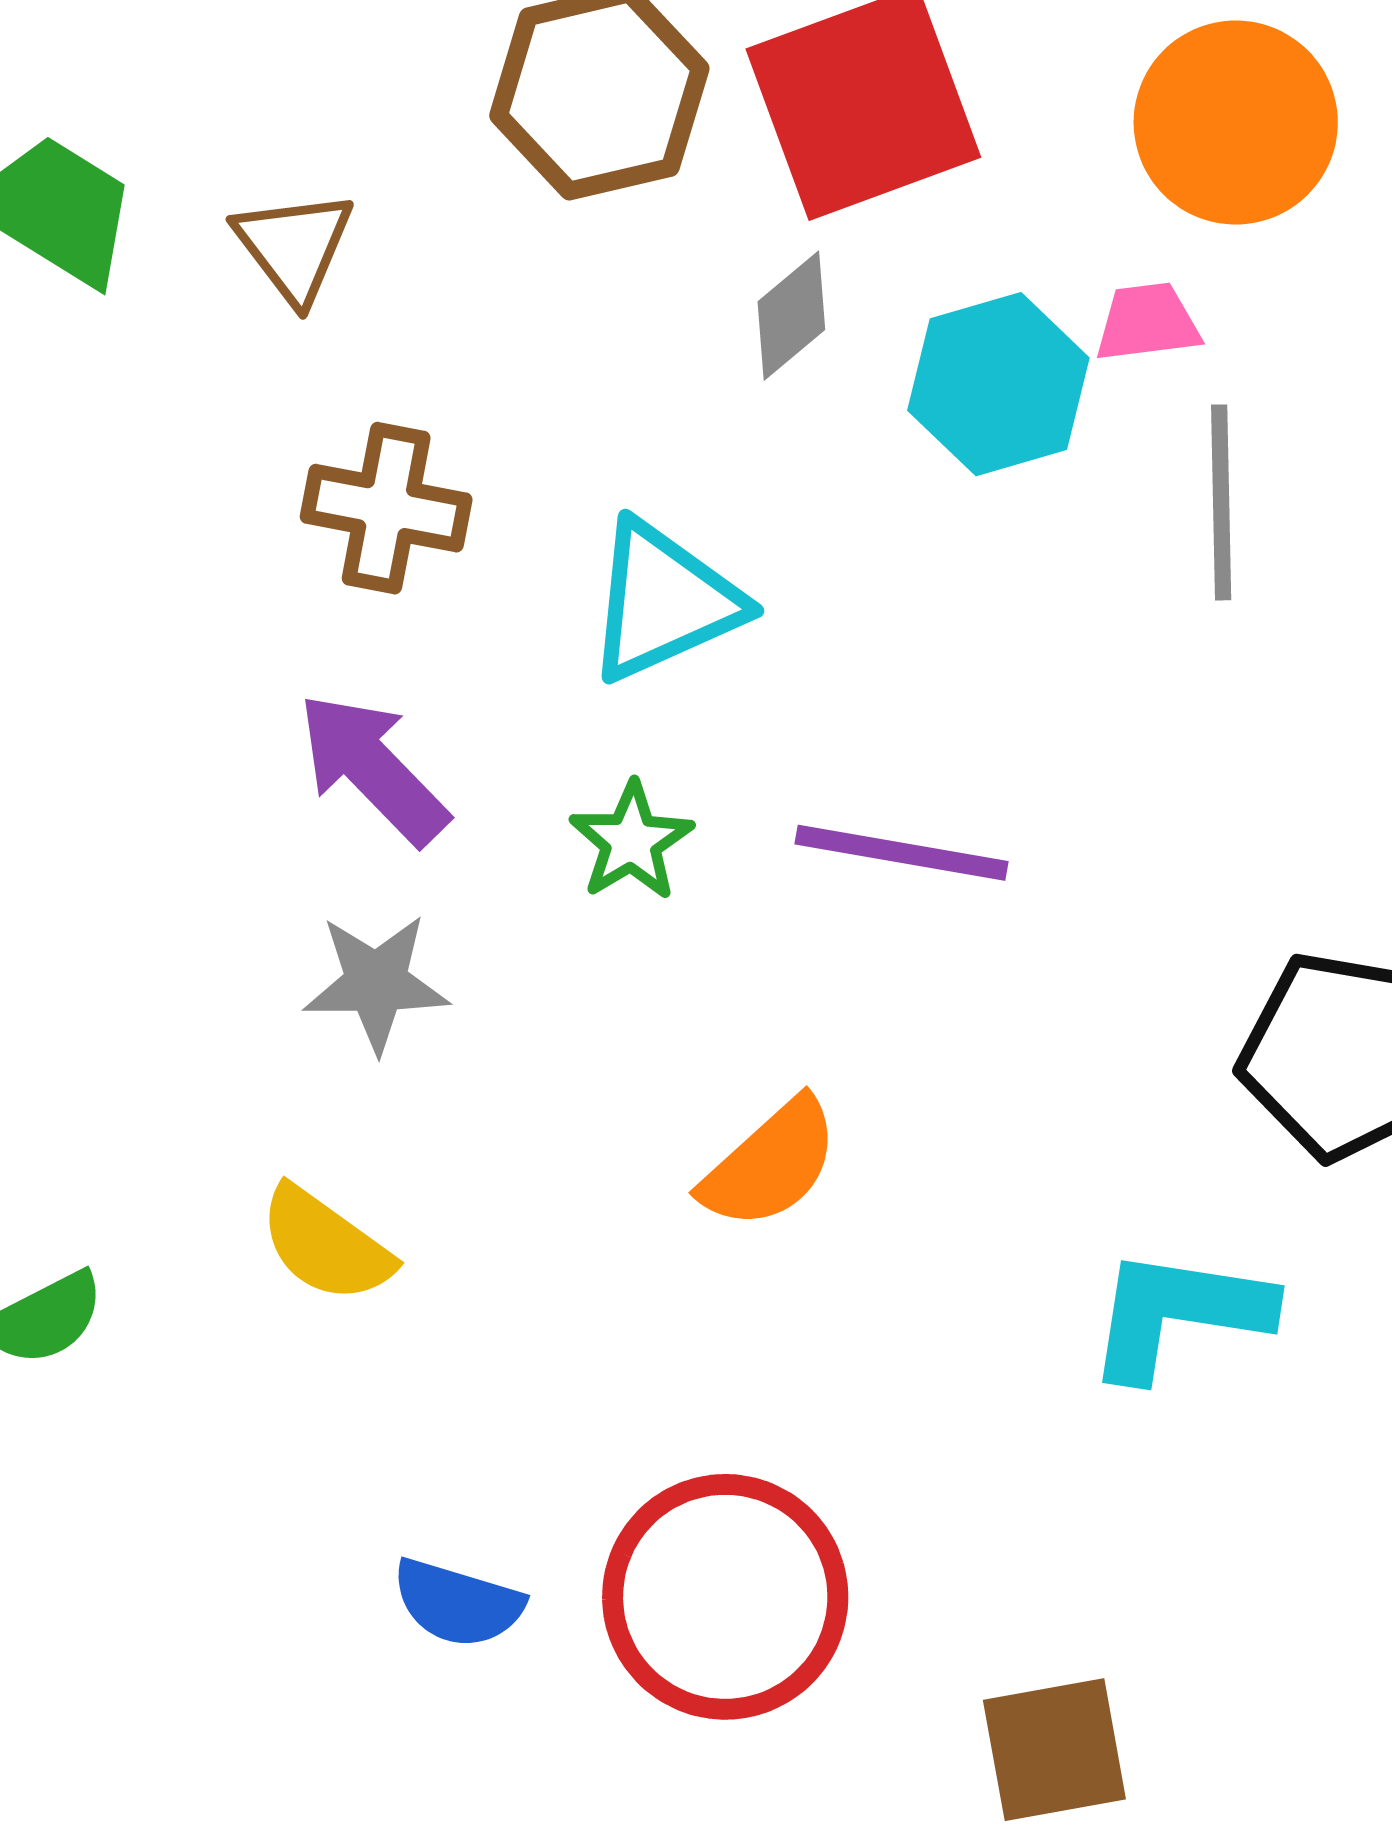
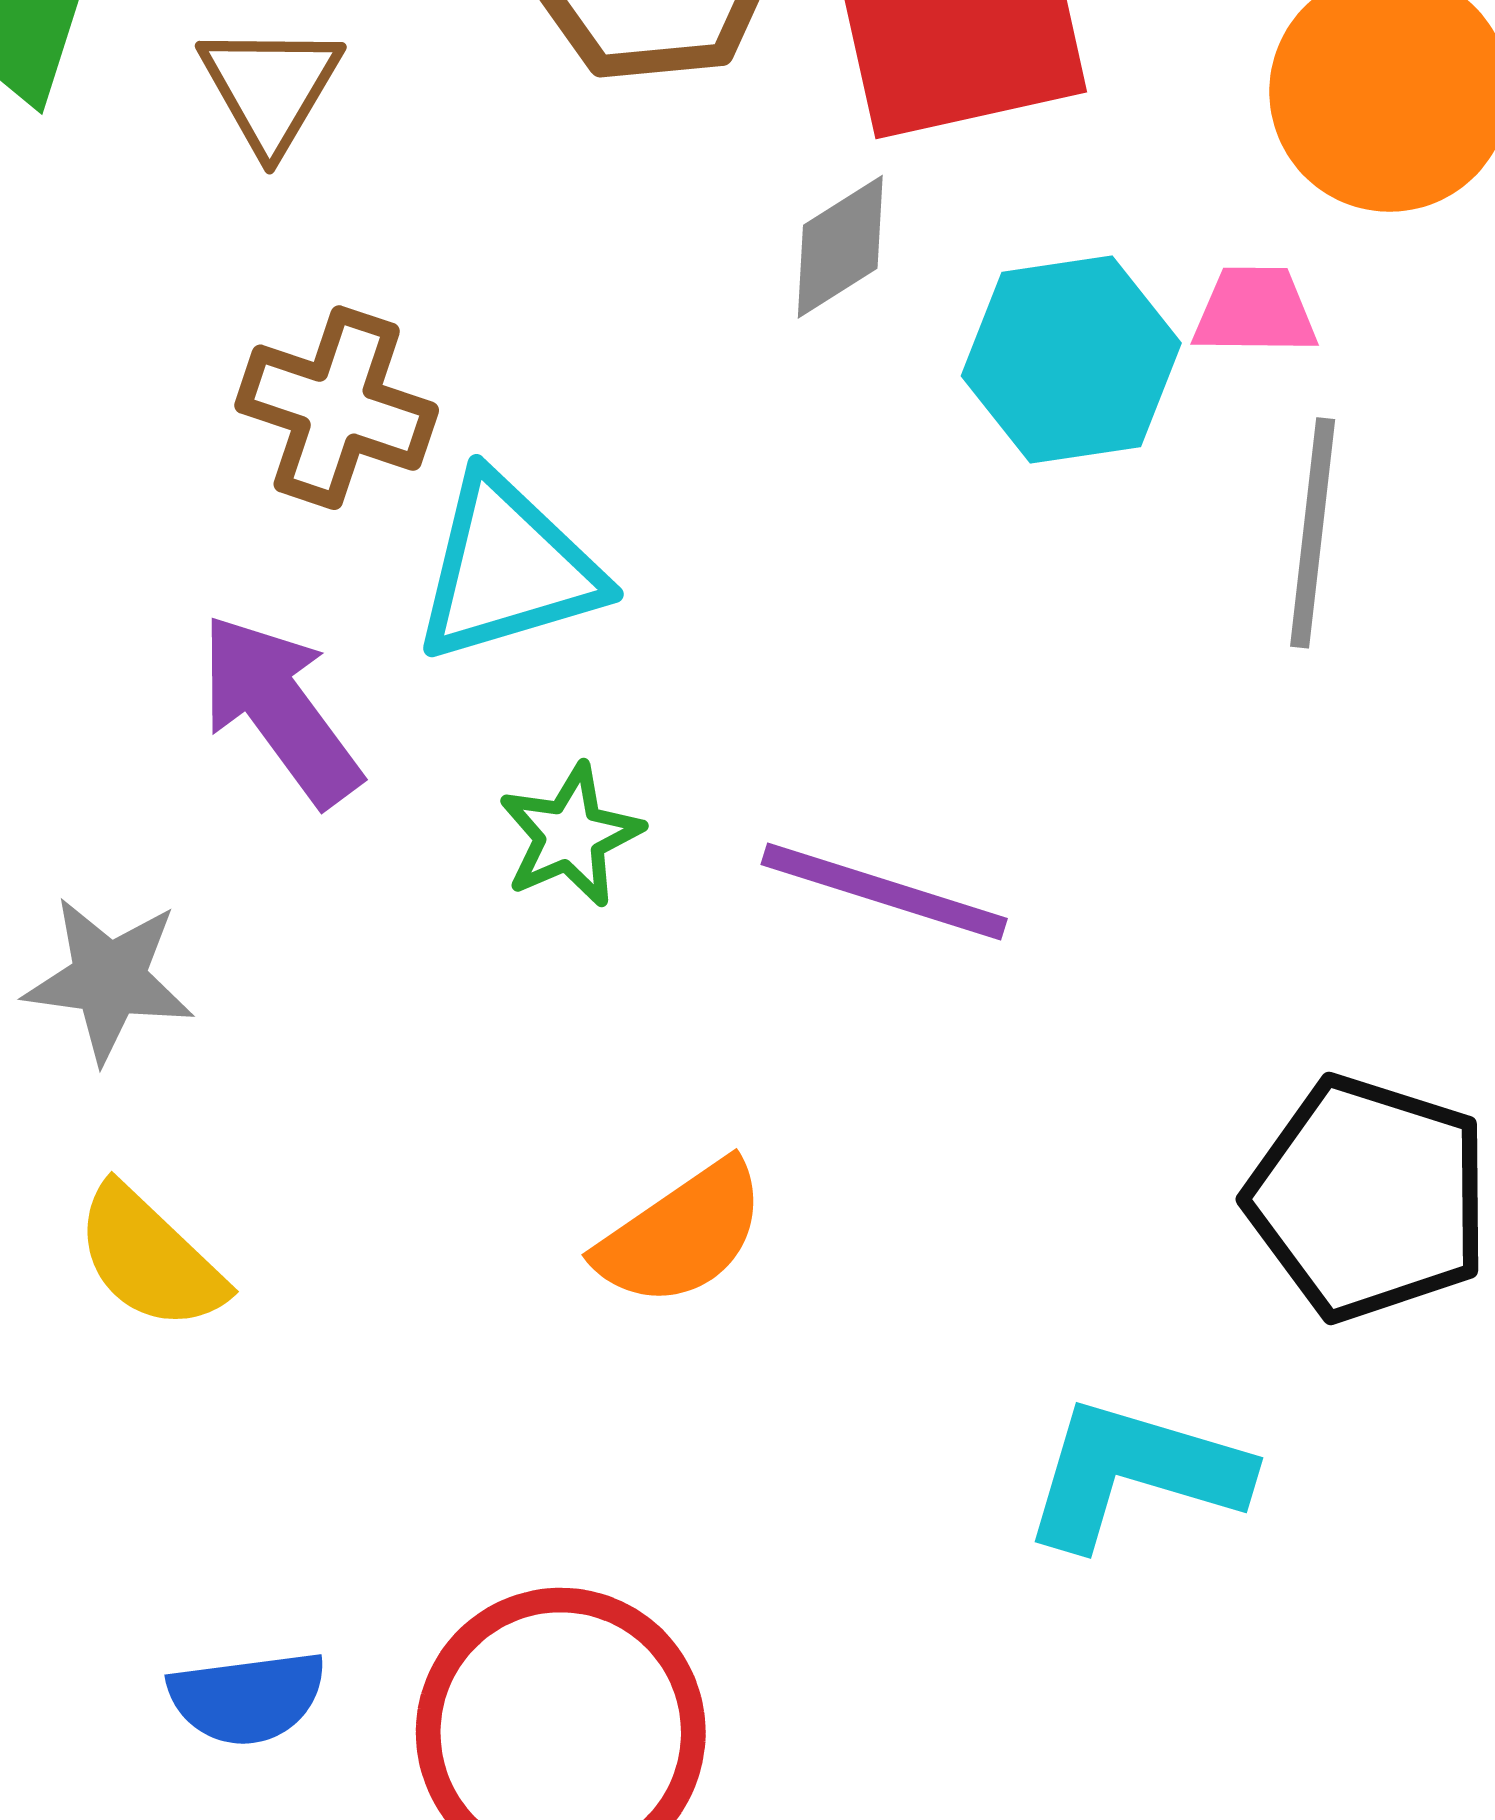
cyan triangle: (664, 601) -> (508, 568), moved
gray star: (376, 983) -> (109, 979), moved
blue semicircle: (458, 1603) -> (247, 1698), turned -32

